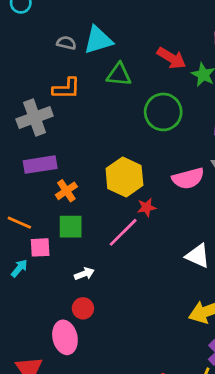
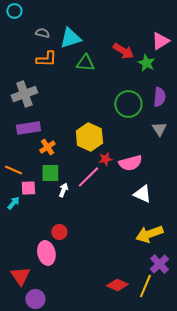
gray semicircle: (66, 43) -> (42, 33), moved
orange L-shape: (66, 88) -> (46, 59), moved
green circle: (163, 112) -> (128, 104), moved
pink semicircle: (188, 178) -> (130, 163), moved
white arrow: (84, 274) -> (63, 190), moved, turned -48

